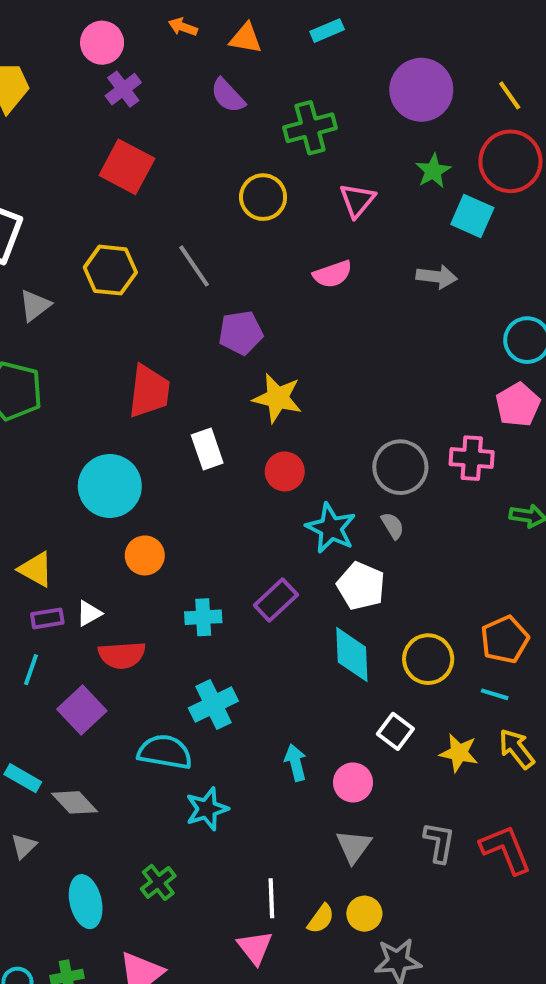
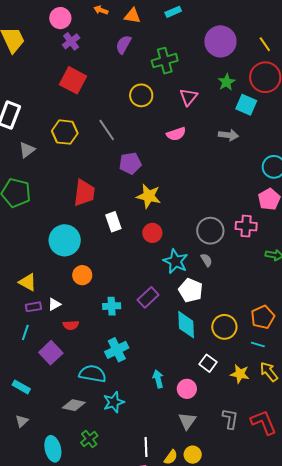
purple semicircle: (228, 96) -> (123, 45), turned 72
red semicircle: (122, 655) -> (71, 325), size x0.7
gray diamond: (75, 802) -> (74, 405), moved, turned -35

